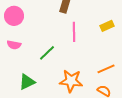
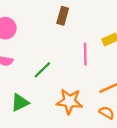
pink line: (74, 32) -> (85, 54), moved

